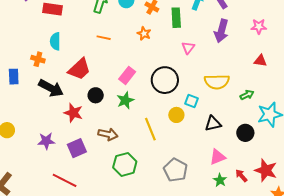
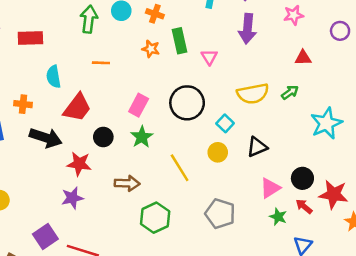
green rectangle: (176, 18) -> (179, 41), moved
cyan semicircle: (55, 41) -> (54, 77), moved
green arrow: (247, 95) -> (290, 92), moved
cyan square: (191, 101) -> (225, 123), turned 32
yellow circle: (176, 115) -> (218, 152), moved
black circle: (245, 133) -> (302, 178), moved
purple star: (46, 141) -> (72, 198), moved
purple square: (77, 148) -> (45, 237), moved

